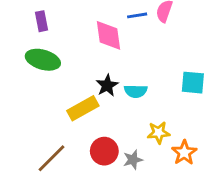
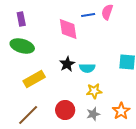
yellow rectangle: (83, 108) -> (34, 79), moved
yellow star: (159, 133) -> (94, 91), moved
gray star: (133, 160) -> (93, 114), moved

